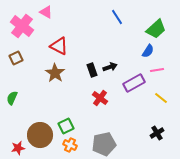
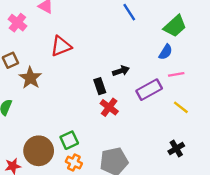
pink cross: (22, 26) -> (17, 23), size x0.7
red triangle: (59, 46) -> (61, 46), turned -48
black rectangle: (92, 70) -> (100, 86), moved
brown star: (55, 73) -> (30, 78), moved

